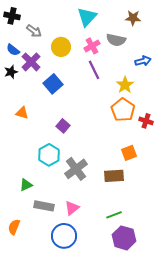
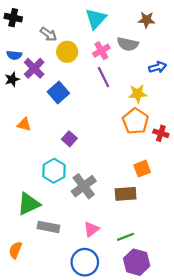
gray arrow: (34, 31) -> (48, 34), moved
blue semicircle: (13, 50) -> (14, 55), turned -32
yellow star: (125, 85) -> (138, 94), turned 30
green triangle: (26, 185) -> (29, 204), size x1.6
pink triangle: (72, 208) -> (91, 229), moved
blue circle: (64, 236) -> (85, 262), moved

